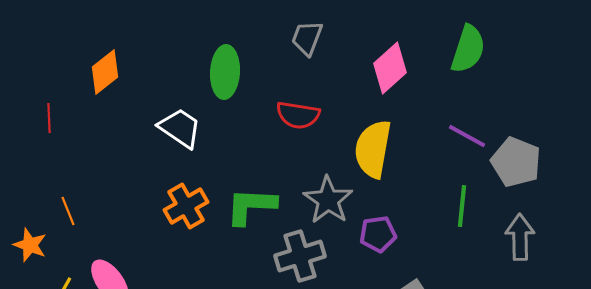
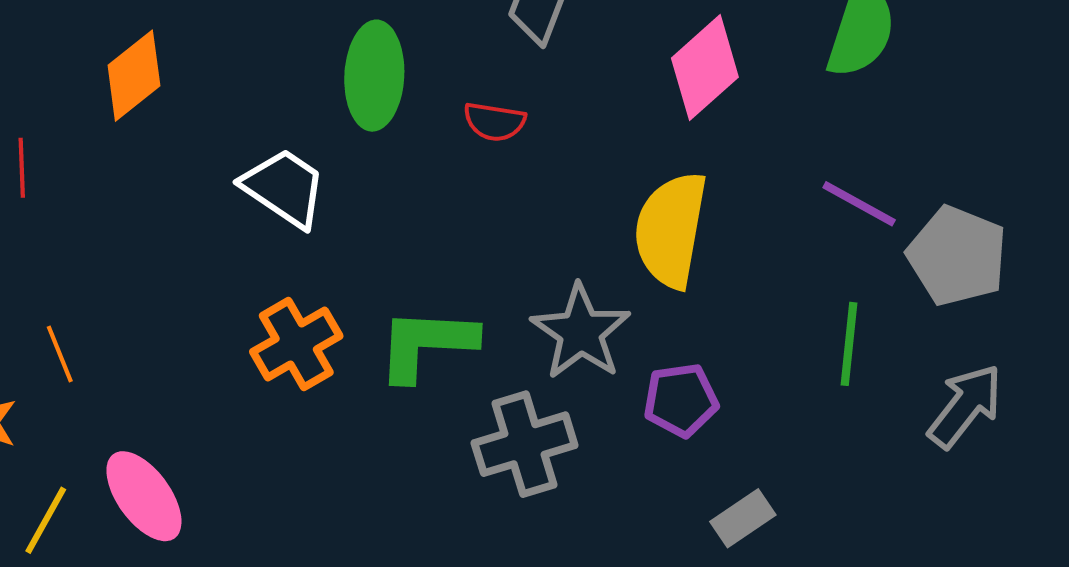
red semicircle: (298, 115) -> (495, 122), moved, size x0.7
gray arrow: (520, 237) -> (965, 406), turned 39

